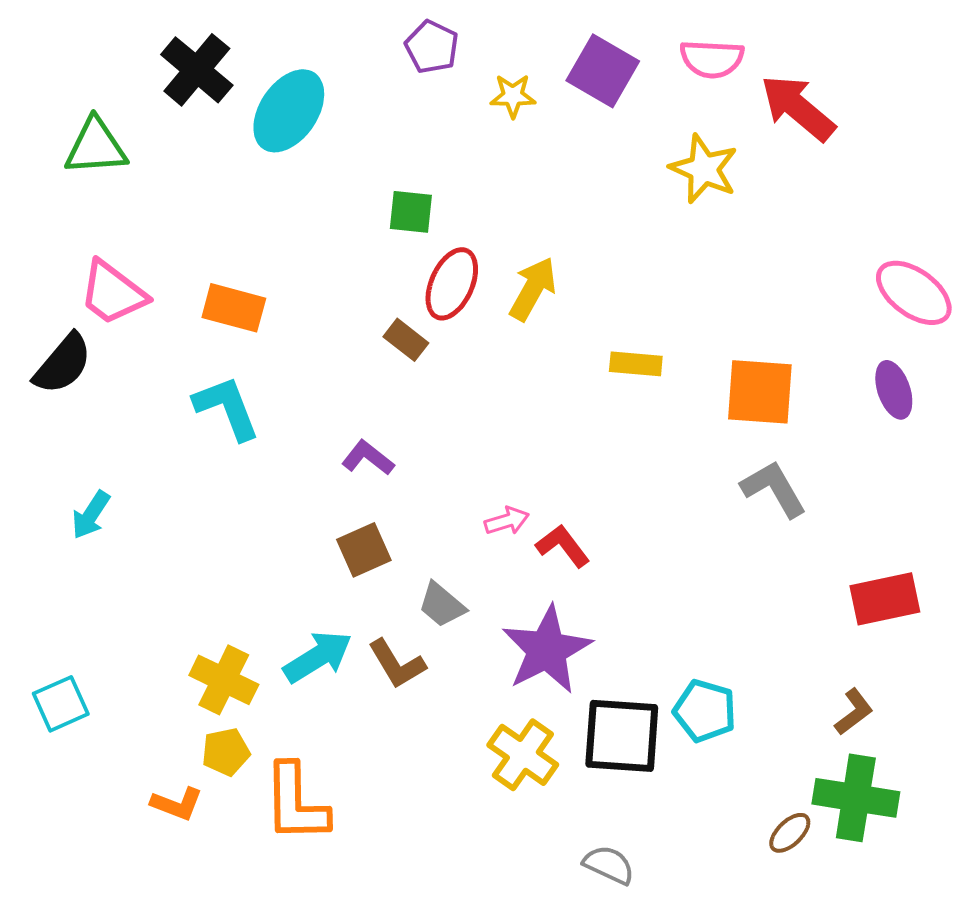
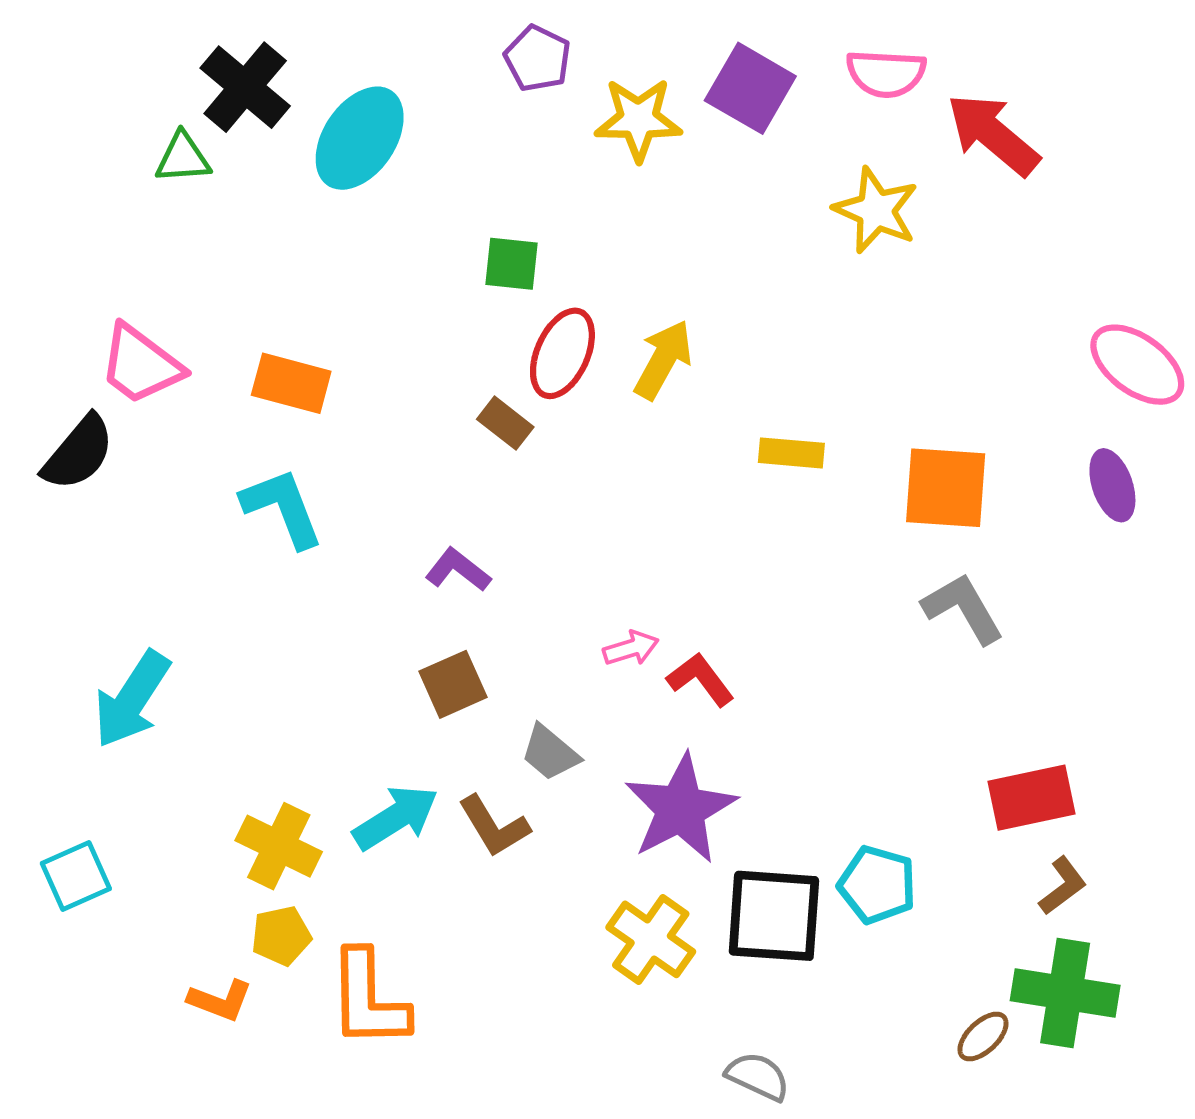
yellow star: (513, 96) -> (638, 119), size x1.5
green triangle: (96, 147) -> (183, 158), moved, size x0.7
cyan arrow: (91, 515) -> (132, 699), moved, size x1.6
red rectangle: (885, 599) -> (1032, 798), moved

